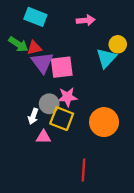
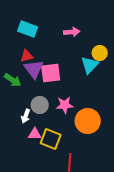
green arrow: (18, 44) -> (13, 80), moved
pink star: (67, 97) -> (65, 105), moved
yellow square: (62, 119) -> (51, 139), moved

